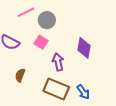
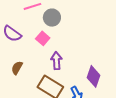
purple diamond: (84, 48) -> (94, 76), moved

